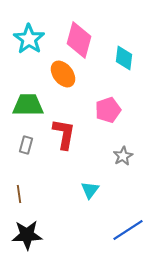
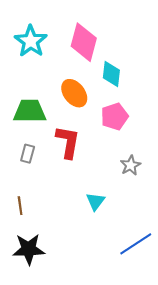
cyan diamond: (124, 58) -> (111, 74), moved
orange ellipse: (63, 74) -> (74, 93), moved

